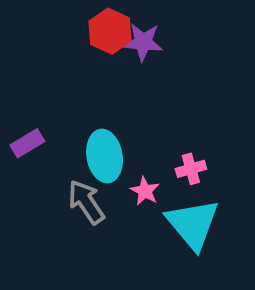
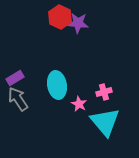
gray arrow: (86, 202) -> (18, 99), moved

